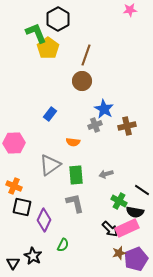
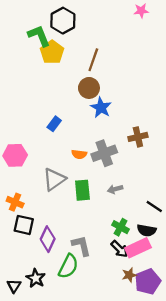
blue star: (104, 109) -> (101, 108), moved
gray cross: (95, 125) -> (104, 153), moved, size x1.6
green cross: (119, 201) -> (121, 227), moved
gray L-shape: (75, 203) -> (81, 246), moved
green semicircle: (63, 245) -> (68, 266), size x1.6

